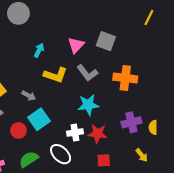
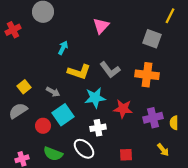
gray square: (106, 41) -> (152, 39), moved
pink triangle: (76, 45) -> (101, 26), moved
cyan star: (88, 105) -> (95, 98), moved
red star: (98, 134) -> (123, 109), moved
green semicircle: (29, 159) -> (53, 154), turned -126

